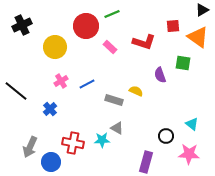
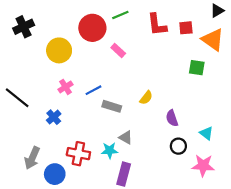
red L-shape: (144, 42) -> (157, 25), moved, turned 65
purple semicircle: (160, 75) -> (172, 118), moved
yellow semicircle: (136, 91) -> (146, 98), turned 104
gray rectangle: (114, 100) -> (112, 106), moved
purple rectangle: (146, 162) -> (124, 174), moved

